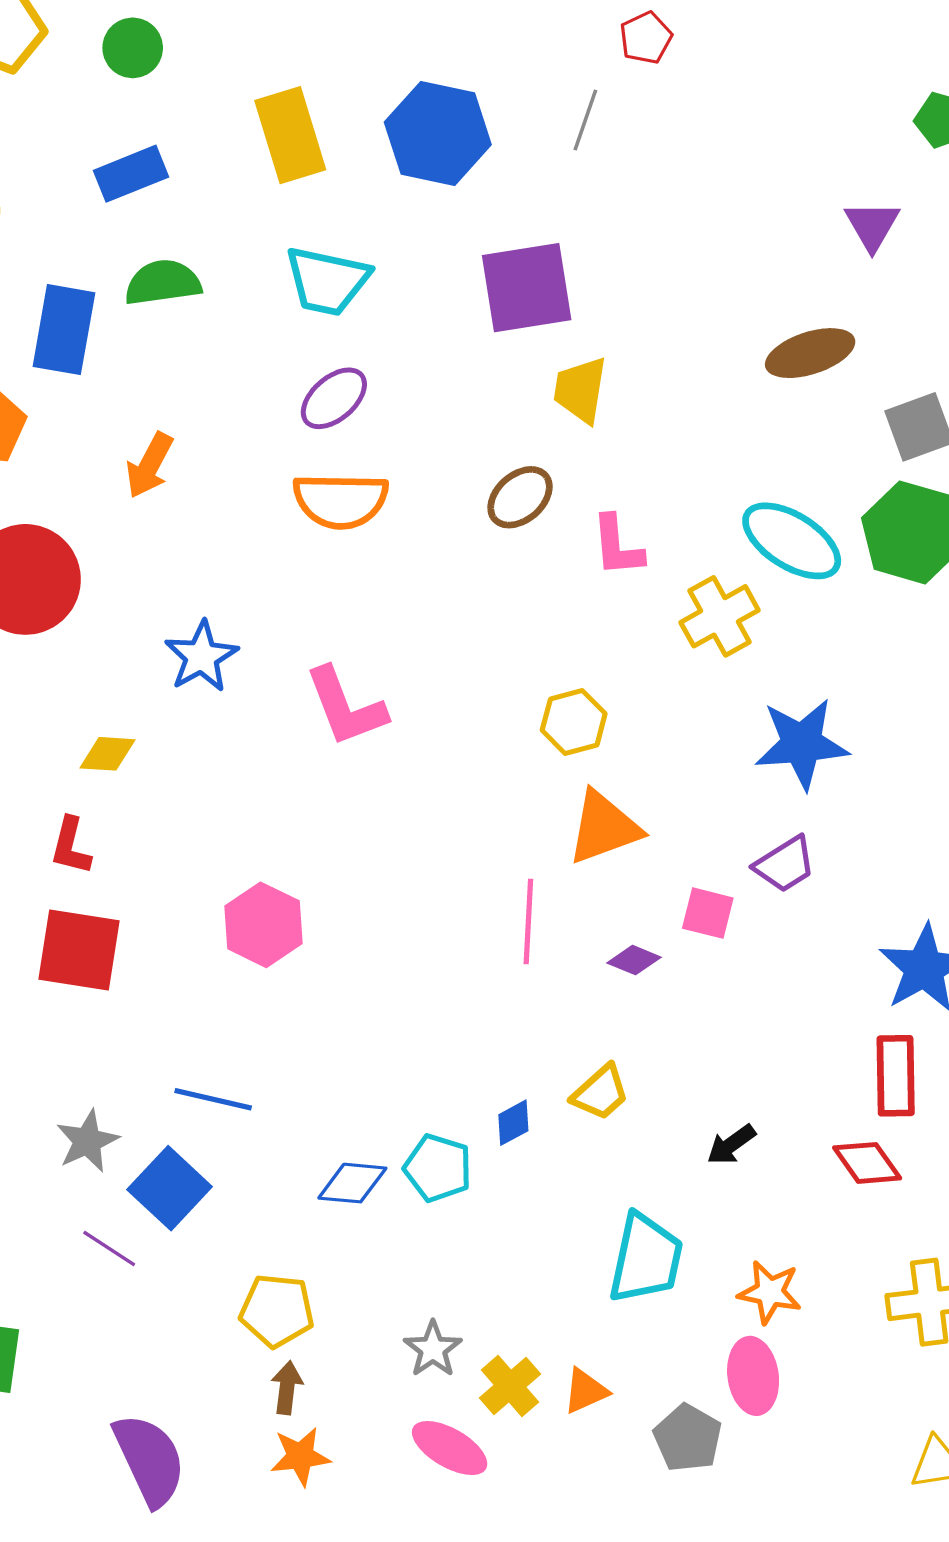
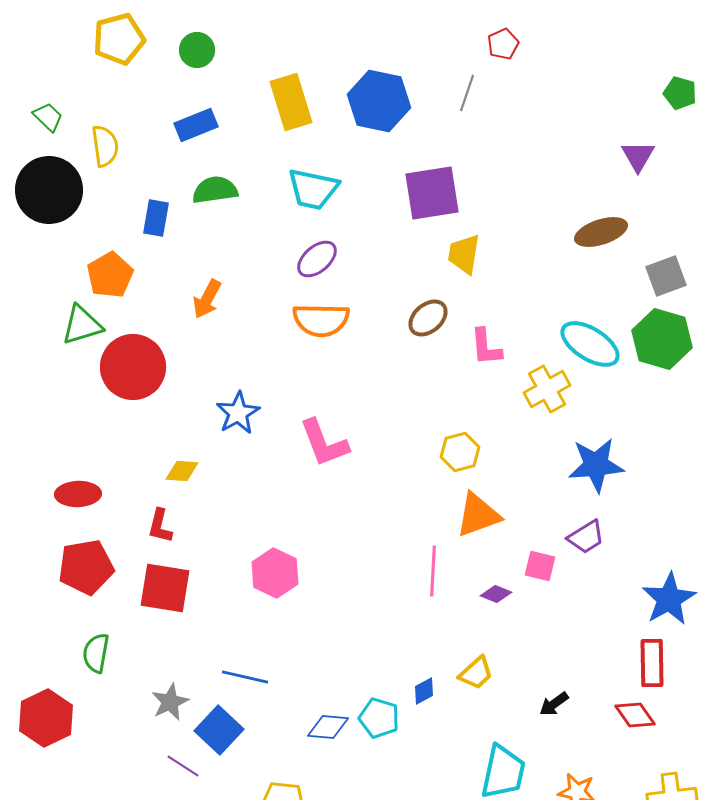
blue rectangle: (64, 330) -> (156, 218), size x0.7

